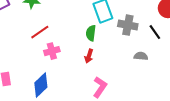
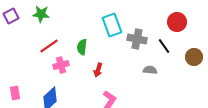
green semicircle: (91, 33) -> (82, 47), moved

